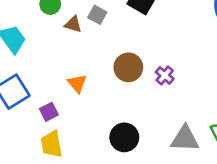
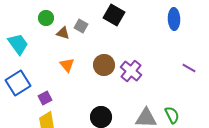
purple cross: (165, 75) -> (131, 71), size x1.5
orange triangle: (77, 84) -> (67, 65), moved

